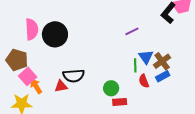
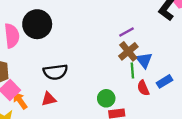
black circle: (55, 34) -> (37, 24), moved
brown cross: (162, 61) -> (128, 51), moved
black semicircle: (74, 76) -> (55, 72), moved

